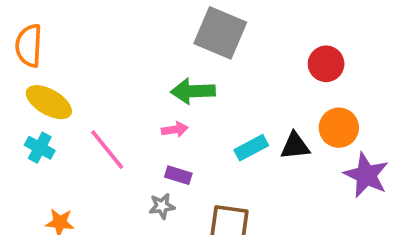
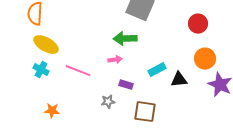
black triangle: (295, 146) -> (179, 80), moved
pink line: (107, 150) -> (78, 71), turned -30
purple rectangle: (178, 175) -> (126, 85), moved

